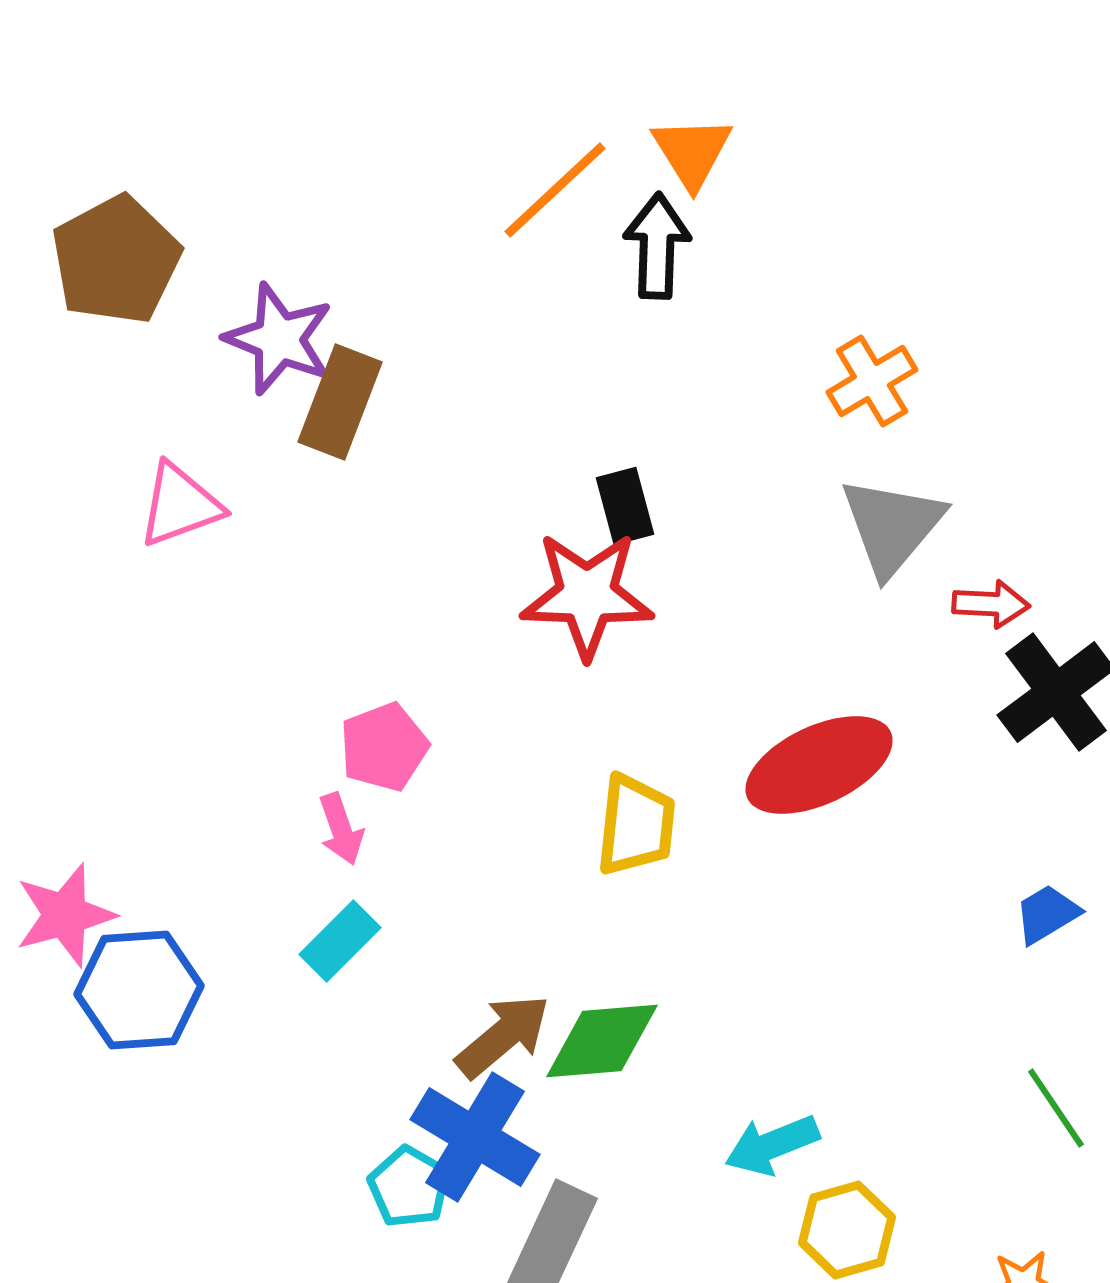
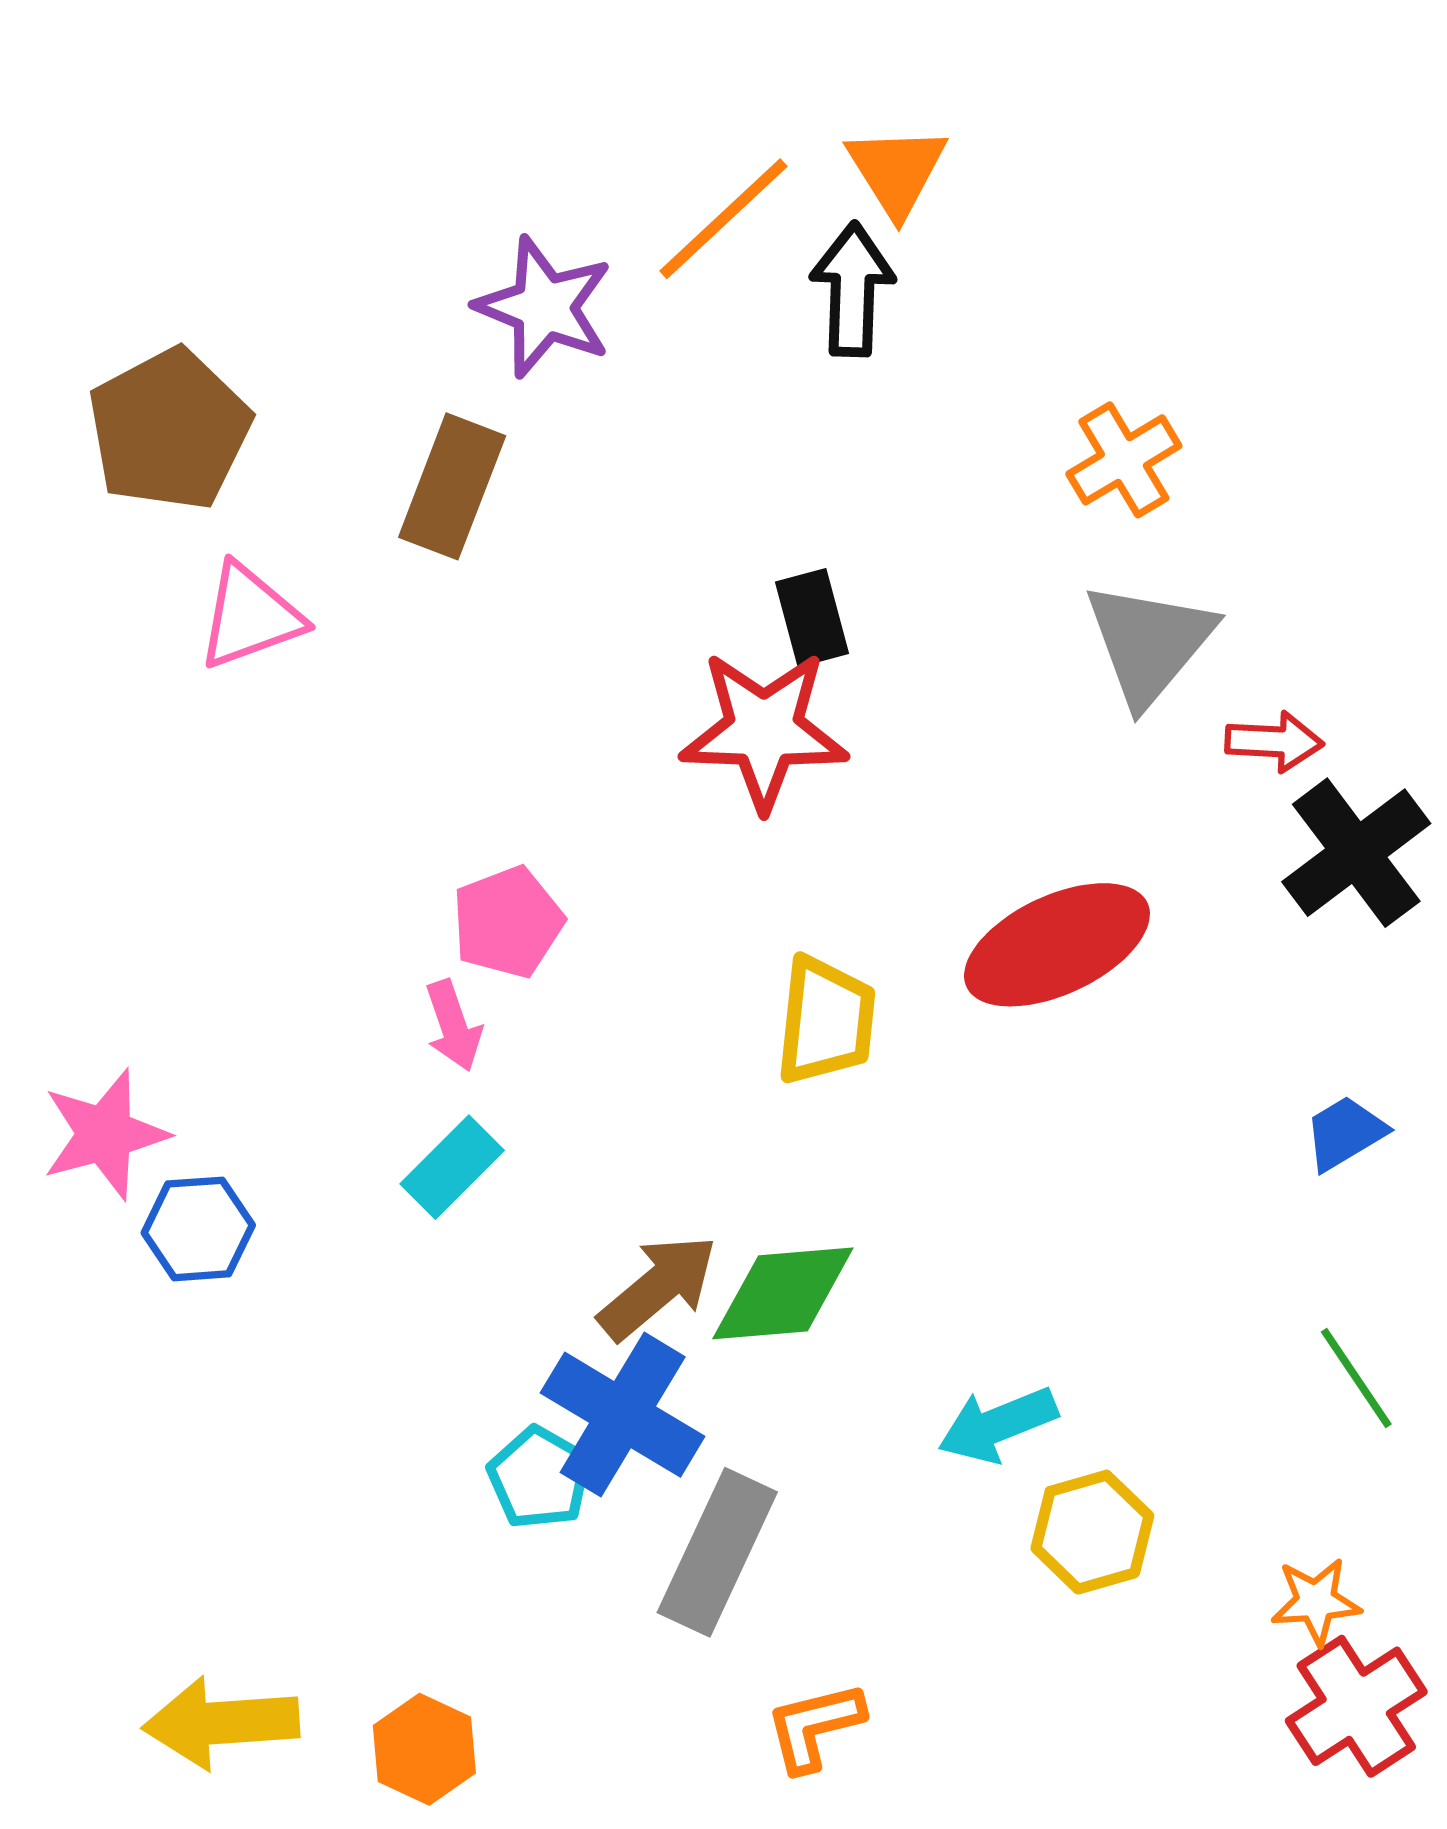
brown pentagon: (116, 260) -> (169, 430), moved
purple star: (279, 339) -> (544, 307), moved
blue hexagon: (139, 990) -> (198, 1229), size x0.7

